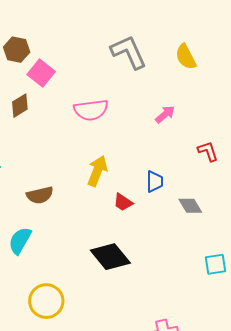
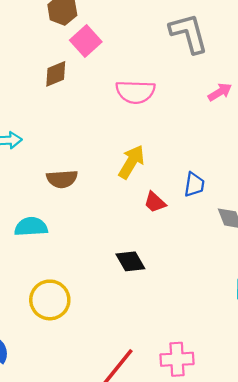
pink arrow: (165, 114) -> (220, 92), moved
cyan semicircle: (20, 241) -> (31, 227), turned 48
black diamond: (110, 257) -> (130, 261), size x0.7

